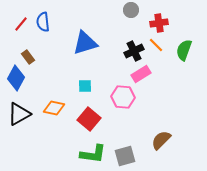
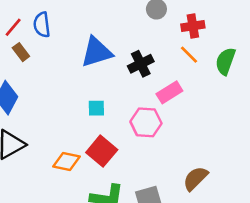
black cross: (134, 51) -> (141, 64), moved
brown rectangle: (28, 57) -> (21, 52), moved
orange diamond: (54, 108) -> (67, 161), moved

